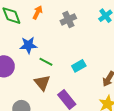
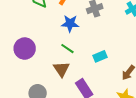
blue star: (28, 45) -> (70, 23), moved

